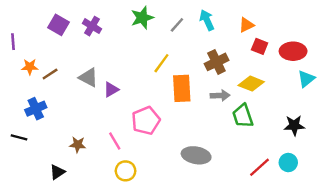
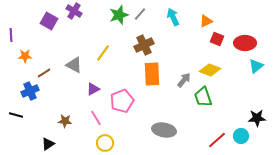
gray line: (177, 25) -> (140, 14), moved
purple cross: (92, 26) -> (74, 11), moved
brown cross: (216, 62) -> (144, 45), moved
yellow line: (161, 63) -> (103, 53), moved
brown line: (50, 74) -> (44, 73), moved
purple triangle: (111, 90) -> (93, 89), moved
gray arrow: (220, 95) -> (184, 80), turned -49
black star: (294, 125) -> (257, 118), moved

